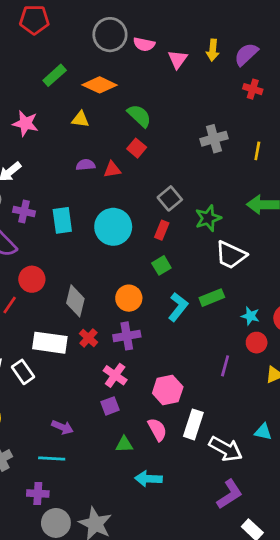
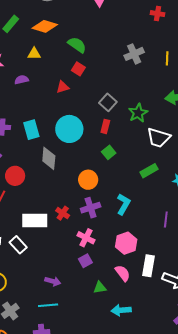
purple semicircle: (86, 165) -> (22, 80), moved
gray diamond: (75, 301) -> (49, 158), moved
cyan L-shape: (178, 307) -> (124, 204), moved

